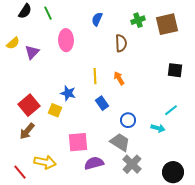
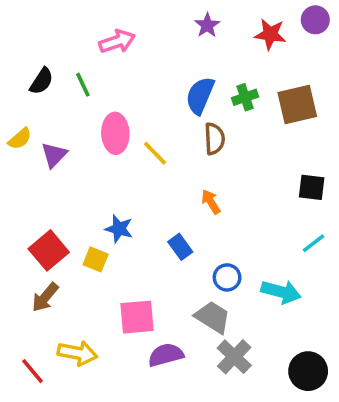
blue semicircle: (97, 19) -> (200, 95), moved, size x1.5
yellow line: (95, 76) -> (155, 153), moved, turned -42
cyan line: (171, 110) -> (314, 243), moved
cyan arrow: (158, 128) -> (281, 292), size x1.5

